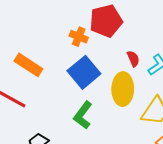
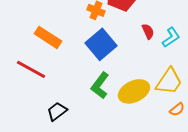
yellow ellipse: (123, 89) -> (134, 91), moved, turned 64

